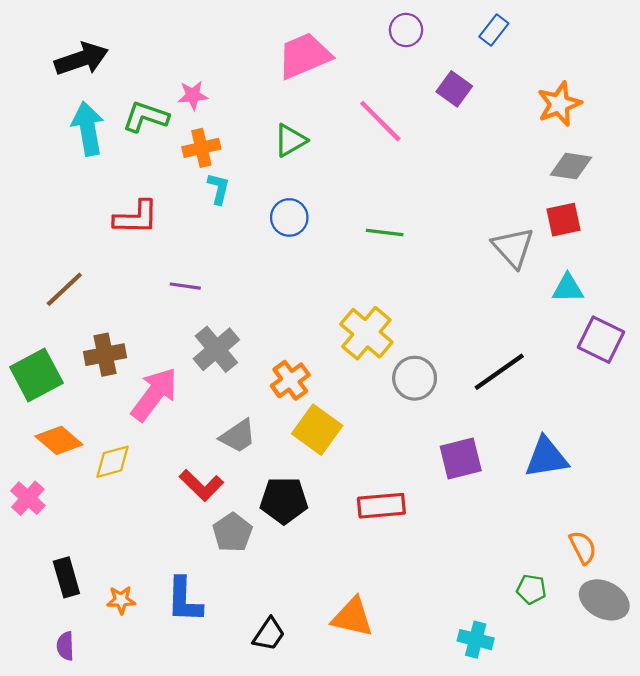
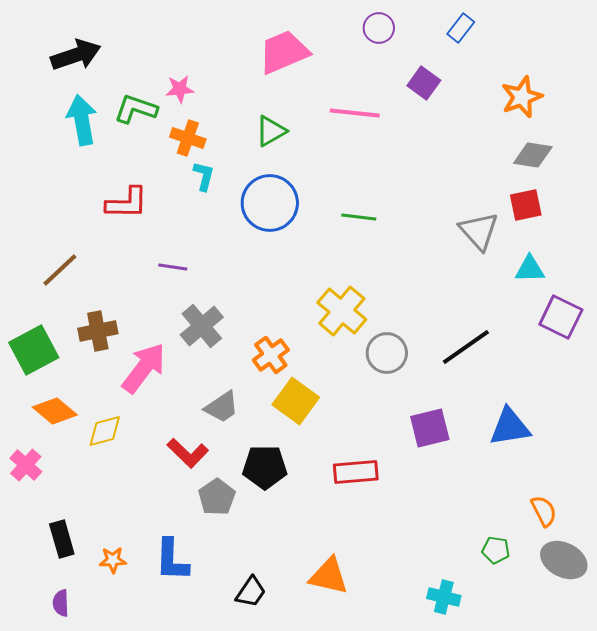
pink line: (380, 121) -> (355, 113), turned -39
orange cross: (201, 148) -> (188, 138), turned 32
blue circle: (289, 217) -> (270, 203), size x1.6

